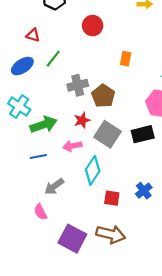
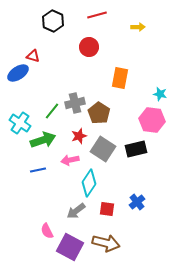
green line: (53, 59) -> (52, 111), moved
orange rectangle: (126, 59) -> (120, 78), size x1.5
blue ellipse: (22, 66) -> (18, 73), moved
gray arrow: (54, 186) -> (76, 211), moved
pink semicircle: (40, 212) -> (47, 231), moved

